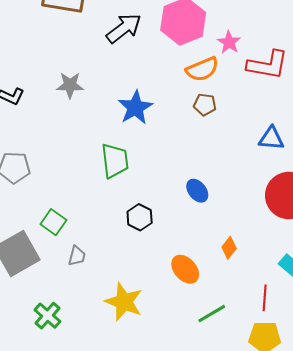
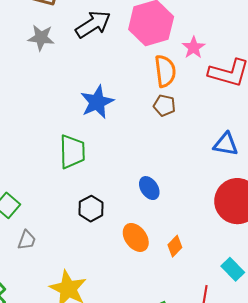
orange semicircle: (202, 69) -> (165, 71), turned -80
gray star: (70, 85) -> (41, 38), moved
orange ellipse: (185, 269) -> (136, 237), moved

